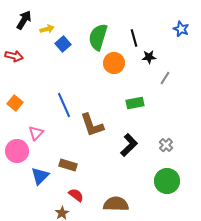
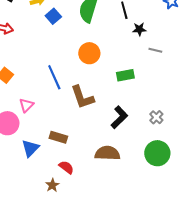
orange circle: (114, 63) -> (89, 53), moved
gray line: (165, 78) -> (155, 50), turned 72
brown semicircle: (116, 204) -> (107, 153), moved

